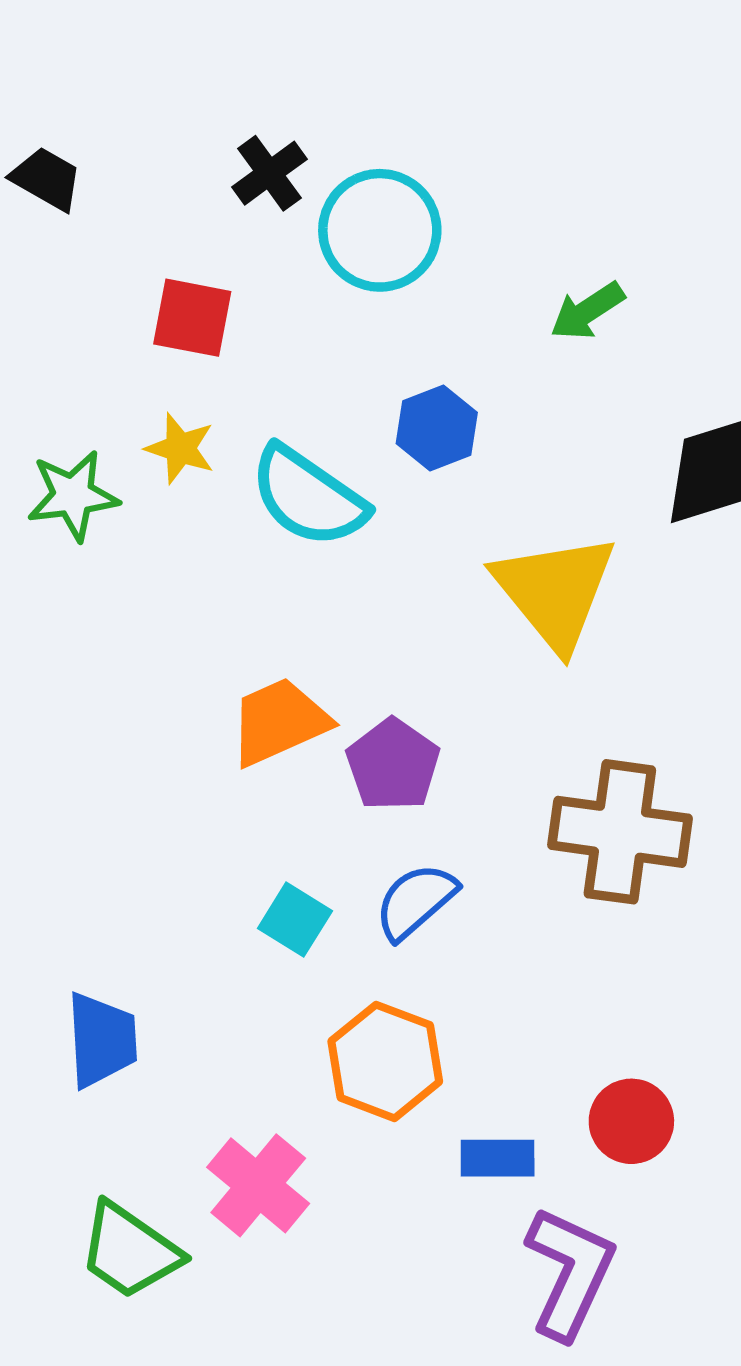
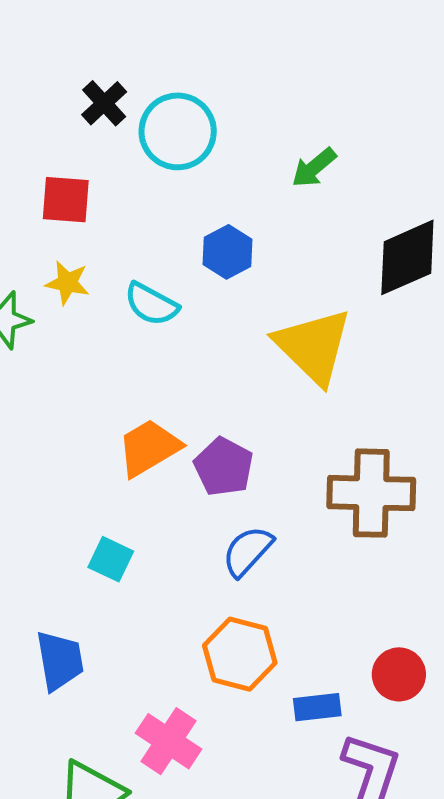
cyan semicircle: (308, 497) -> (151, 304), size x0.7
cyan square: (295, 920) -> (111, 559), moved

